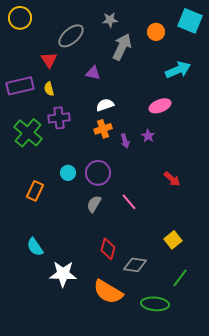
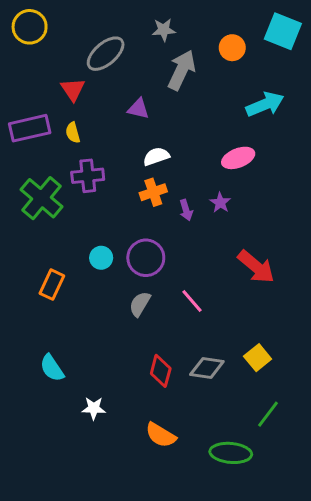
red arrow: (172, 179) -> (256, 267), size x1.5
gray diamond: (135, 265) -> (207, 368), moved
white star: (63, 274) -> (94, 408), size x0.6
orange semicircle: (108, 292) -> (161, 435), size x0.7

